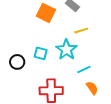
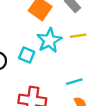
cyan star: (66, 50) -> (49, 40), moved

